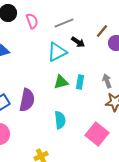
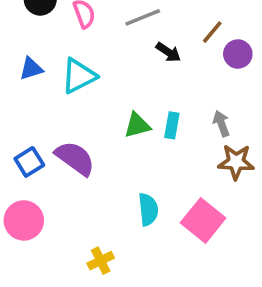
cyan triangle: (57, 52) -> (79, 76), moved
purple semicircle: (27, 100) -> (75, 158), turned -65
cyan semicircle: (60, 120) -> (148, 209), moved

